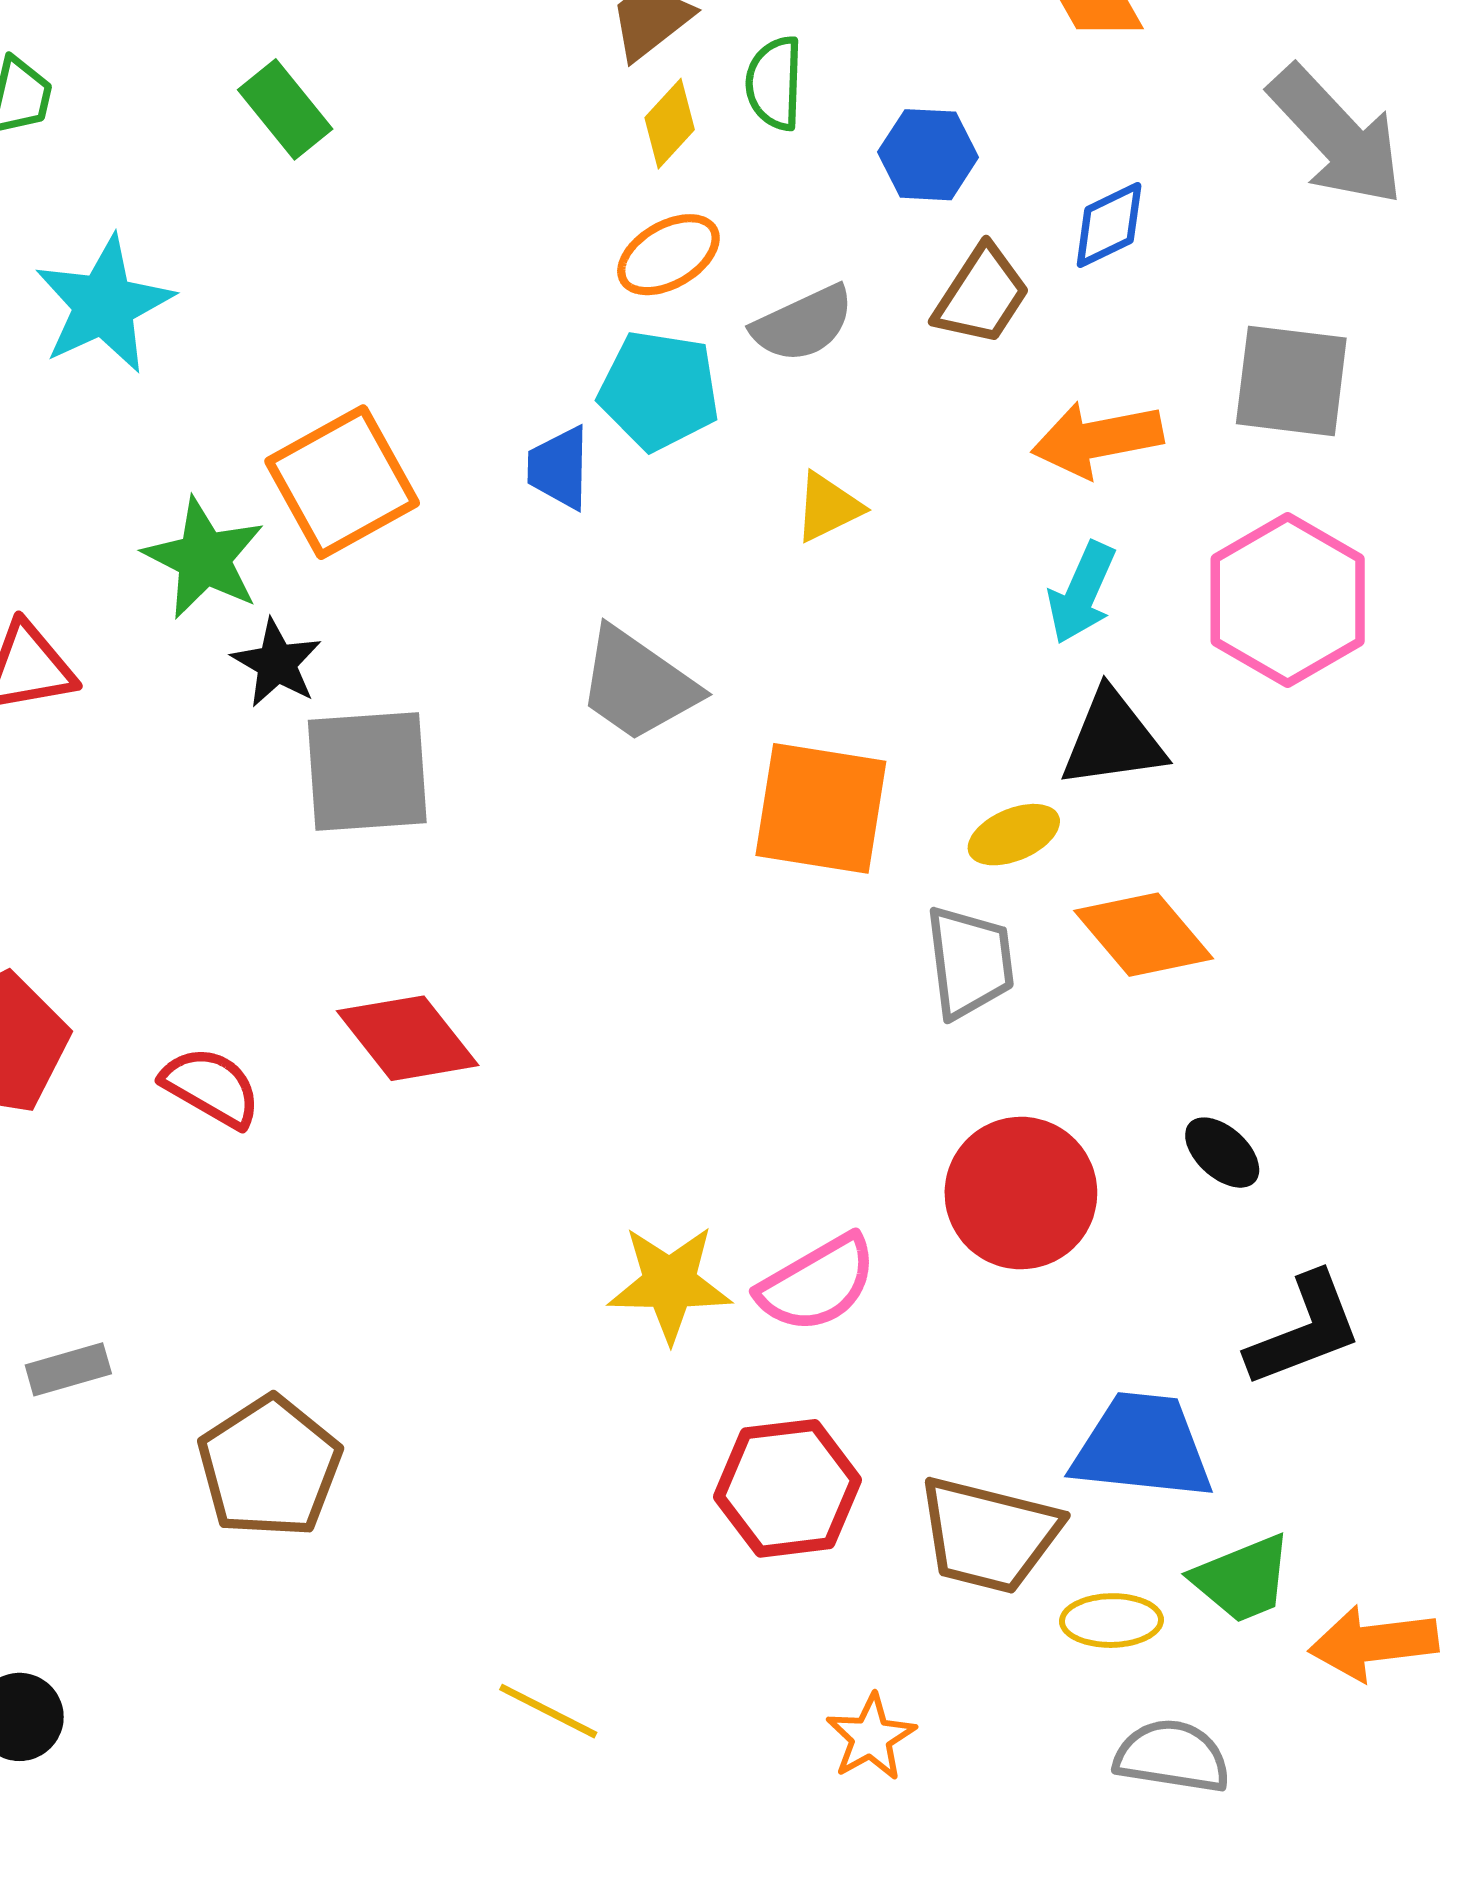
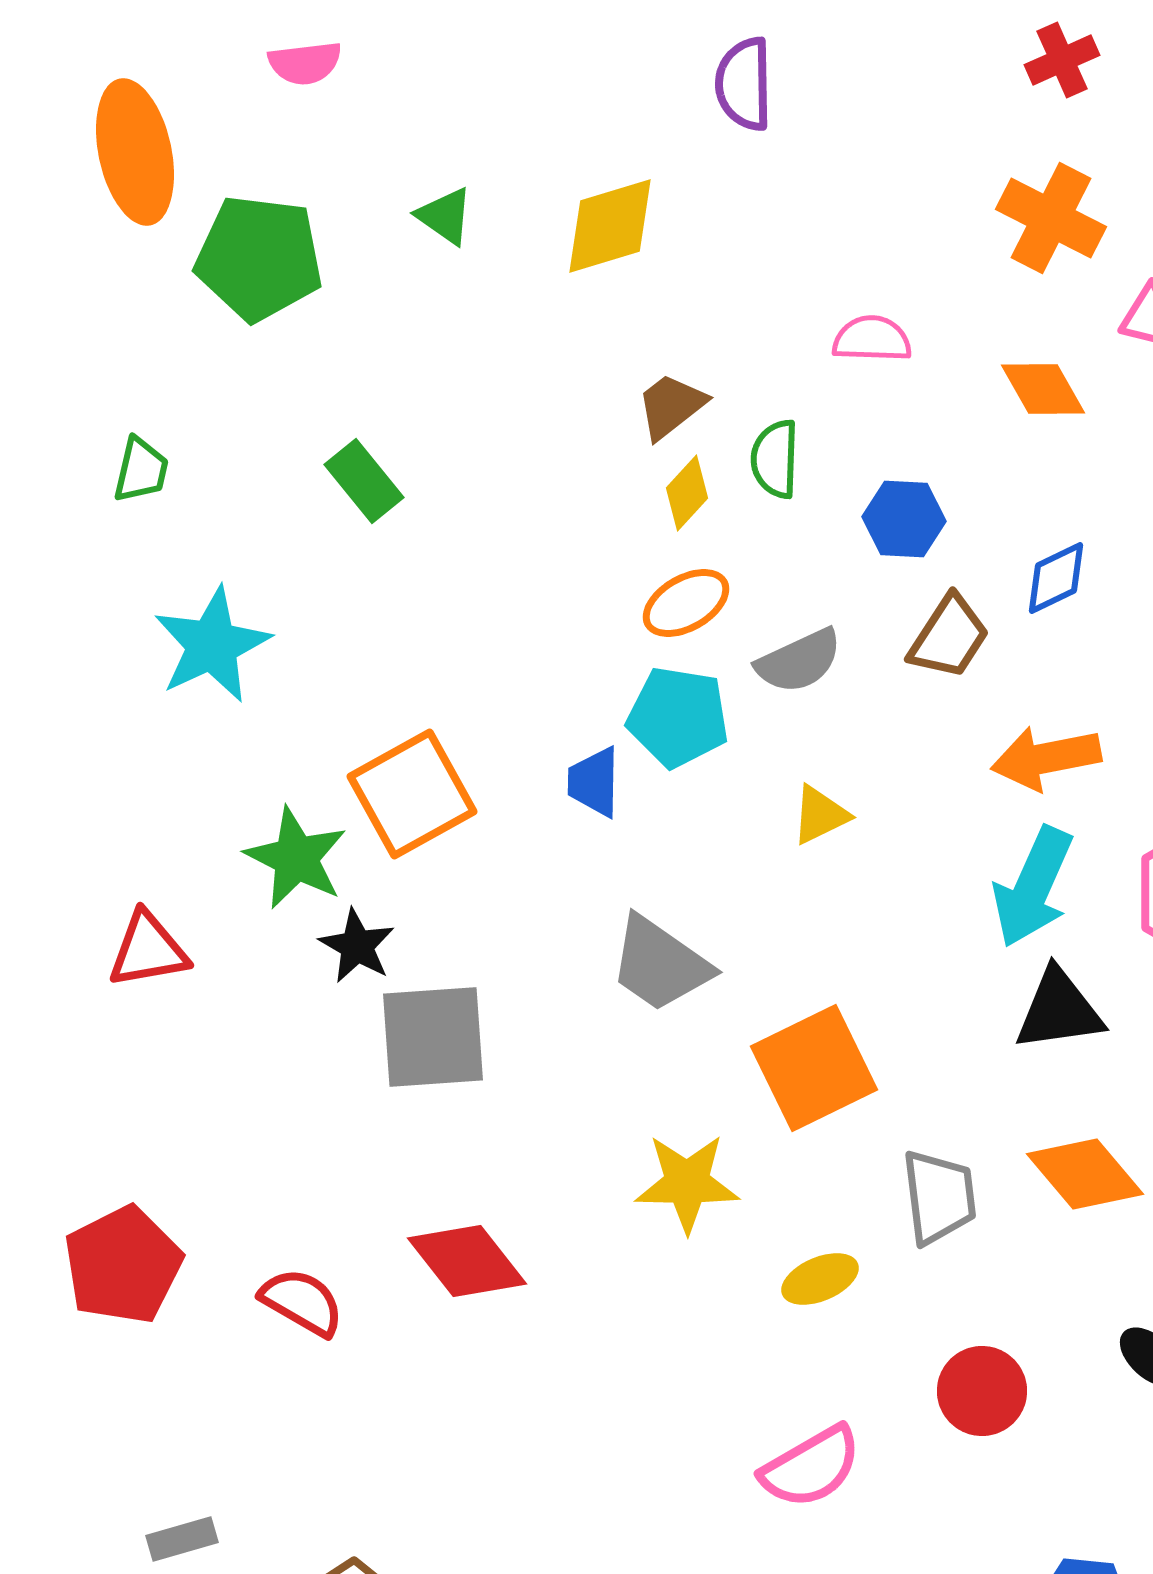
cyan arrow: (1082, 593) -> (1033, 887), size x1.4
orange square: (821, 808) -> (814, 1068), turned -35
yellow ellipse: (1014, 835) -> (820, 1279), moved
red circle: (1021, 1193) -> (982, 1391), size x0.7
yellow star: (670, 1284) -> (687, 1183), moved

